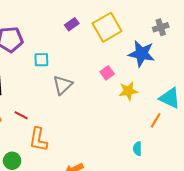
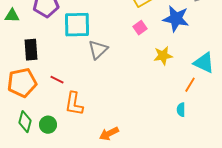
cyan square: (41, 60) -> (77, 25), size x1.8
pink square: (107, 73) -> (140, 28), moved
cyan semicircle: (137, 149) -> (181, 110), moved

